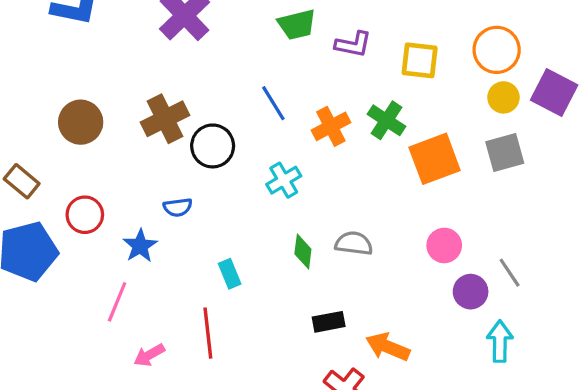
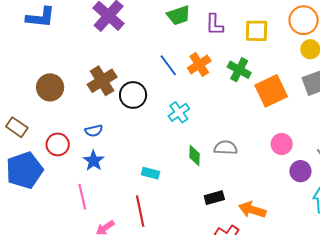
purple L-shape: (353, 44) -> (215, 25), turned 85
orange cross: (331, 126) -> (199, 64), moved
blue semicircle: (178, 207) -> (94, 131), moved
cyan rectangle: (230, 274) -> (150, 173), turned -48
pink line: (117, 302) -> (82, 197), turned -30

